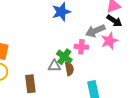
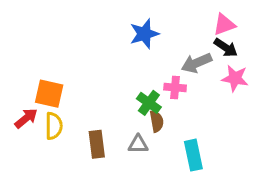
pink star: (109, 41) -> (235, 78), moved, turned 30
gray triangle: (54, 66) -> (138, 144), moved

